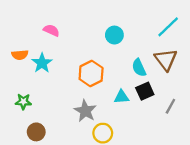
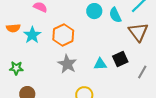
cyan semicircle: (139, 68) -> (115, 15), moved
orange hexagon: (91, 74) -> (63, 35), moved
gray star: (85, 111) -> (67, 64), moved

